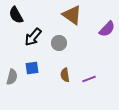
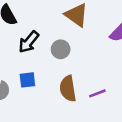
brown semicircle: (65, 75) -> (68, 89), size x1.5

